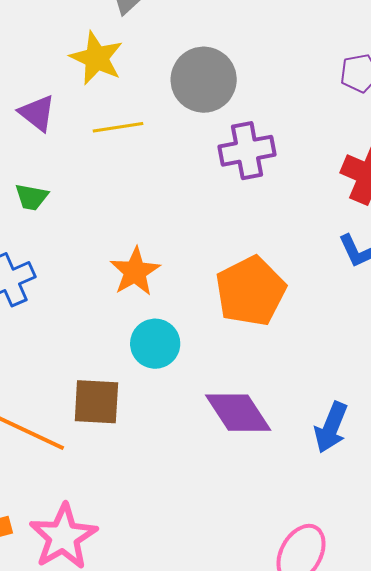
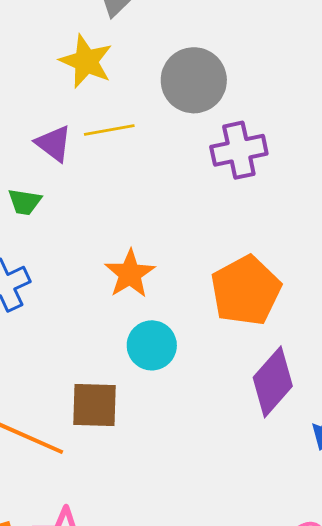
purple triangle: (37, 113) -> (54, 143), moved
purple diamond: (238, 413) -> (273, 382), moved, turned 76

